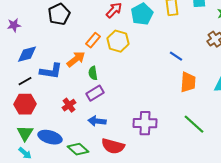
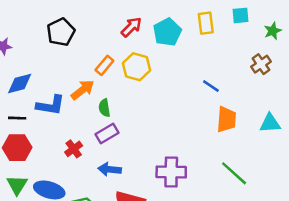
black line: (25, 81) -> (17, 118), turned 32

